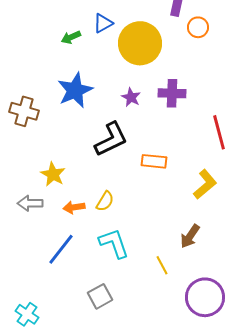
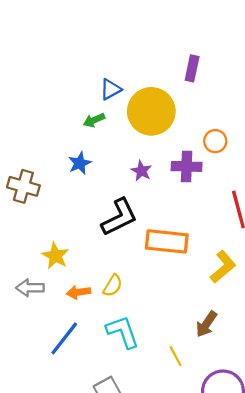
orange circle: (198, 27) -> (215, 141), moved
green arrow: (71, 37) -> (94, 120), moved
blue star: (75, 90) -> (80, 163), size x0.6
orange rectangle: (154, 161) -> (167, 241), size x1.5

